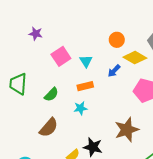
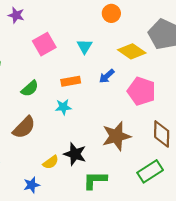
orange circle: (117, 40) -> (111, 13), moved
cyan triangle: (86, 61) -> (85, 46), moved
blue arrow: (114, 71) -> (107, 76), moved

